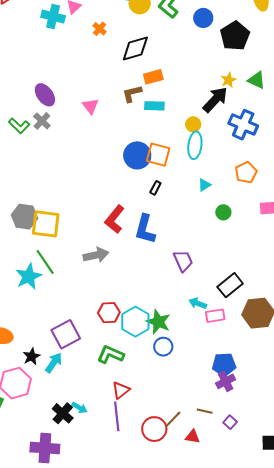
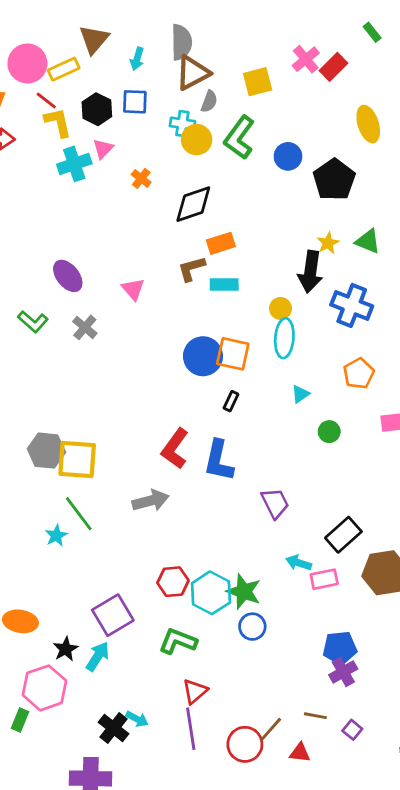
cyan cross: (53, 16) -> (74, 164), turned -30
black arrow: (215, 100) -> (310, 272), turned 148
gray cross: (42, 121) -> (85, 327), moved
cyan star: (29, 277) -> (56, 536), size x0.6

